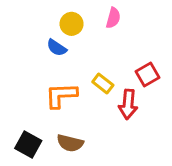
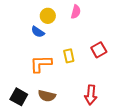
yellow rectangle: (103, 83) -> (69, 56), turned 40
red arrow: (128, 104) -> (91, 95), moved

